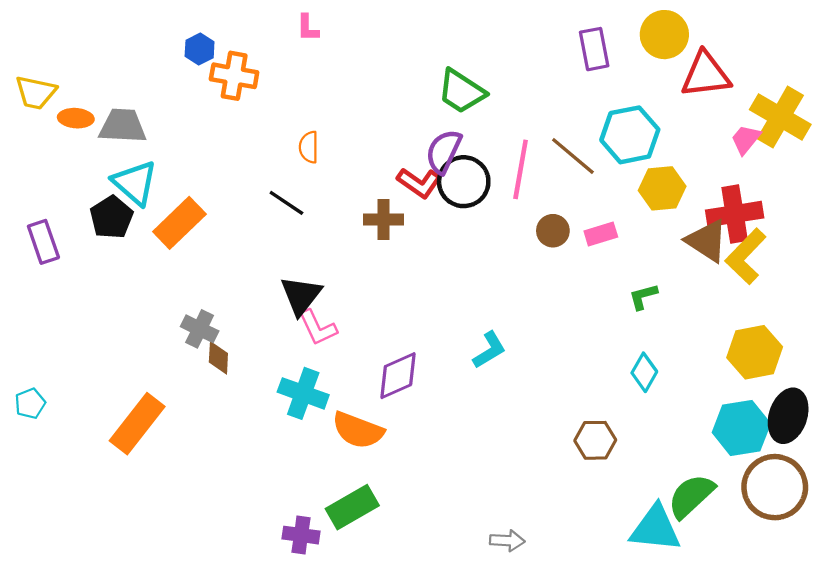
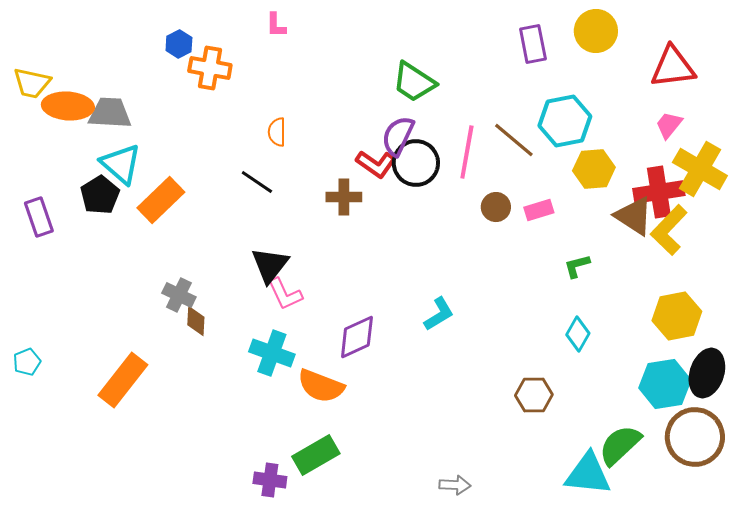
red triangle: (706, 75) -> (673, 67), moved
yellow cross: (780, 117) -> (700, 169), moved
orange ellipse: (76, 118) -> (68, 106), size x1.6

